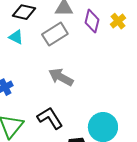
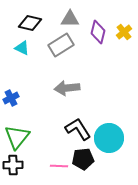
gray arrow: (61, 77) -> (67, 88), turned -35
black L-shape: (50, 118) -> (78, 129), moved

